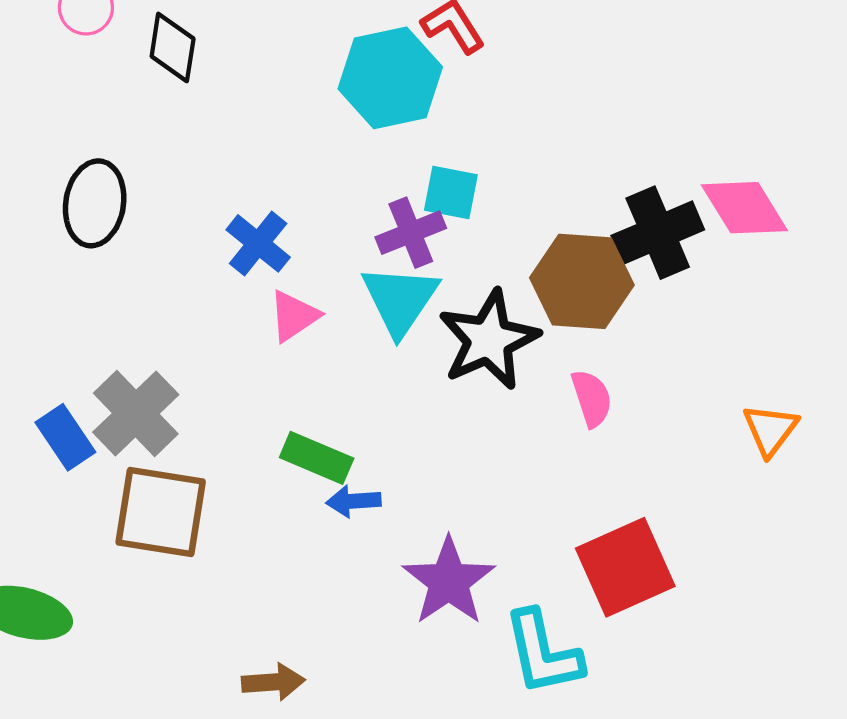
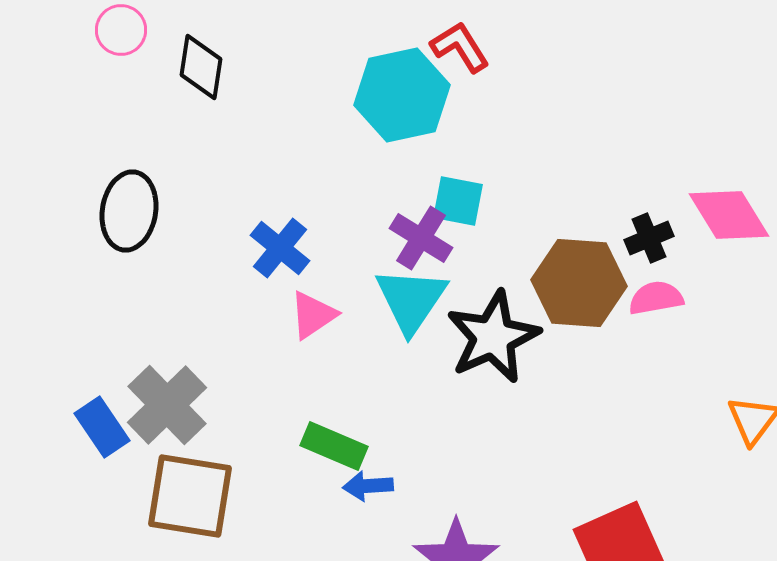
purple cross: (411, 233) -> (421, 238), turned -36
black cross: (658, 233) -> (649, 238), size x0.6
pink semicircle: (592, 398) -> (656, 298), moved, turned -82

